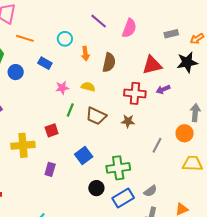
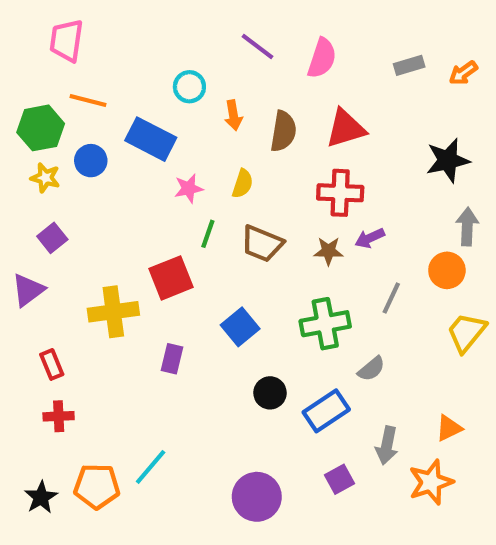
orange line: (25, 38) -> (88, 100), moved
black star: (187, 62) -> (448, 160), moved
blue rectangle: (45, 63) -> (151, 139), size x1.6
red triangle: (152, 65) -> (346, 128), moved
yellow semicircle: (88, 87) -> (243, 184), turned 96
purple arrow: (163, 89) -> (370, 238), moved
red square: (52, 130) -> (171, 278), size x1.5
yellow trapezoid: (192, 164) -> (466, 332), turned -50
green cross: (118, 168) -> (325, 324), moved
gray semicircle: (150, 191) -> (371, 369), moved

